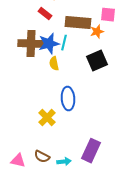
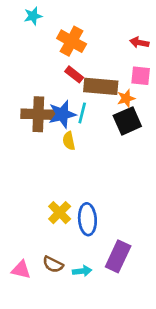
red rectangle: (45, 14) -> (74, 74), moved
black square: (97, 61) -> (127, 121), moved
blue ellipse: (68, 99) -> (87, 219), moved

